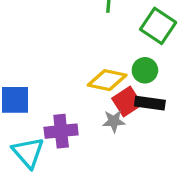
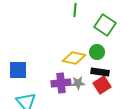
red square: (127, 102) -> (102, 85), moved
purple cross: (61, 131) -> (61, 83), moved

